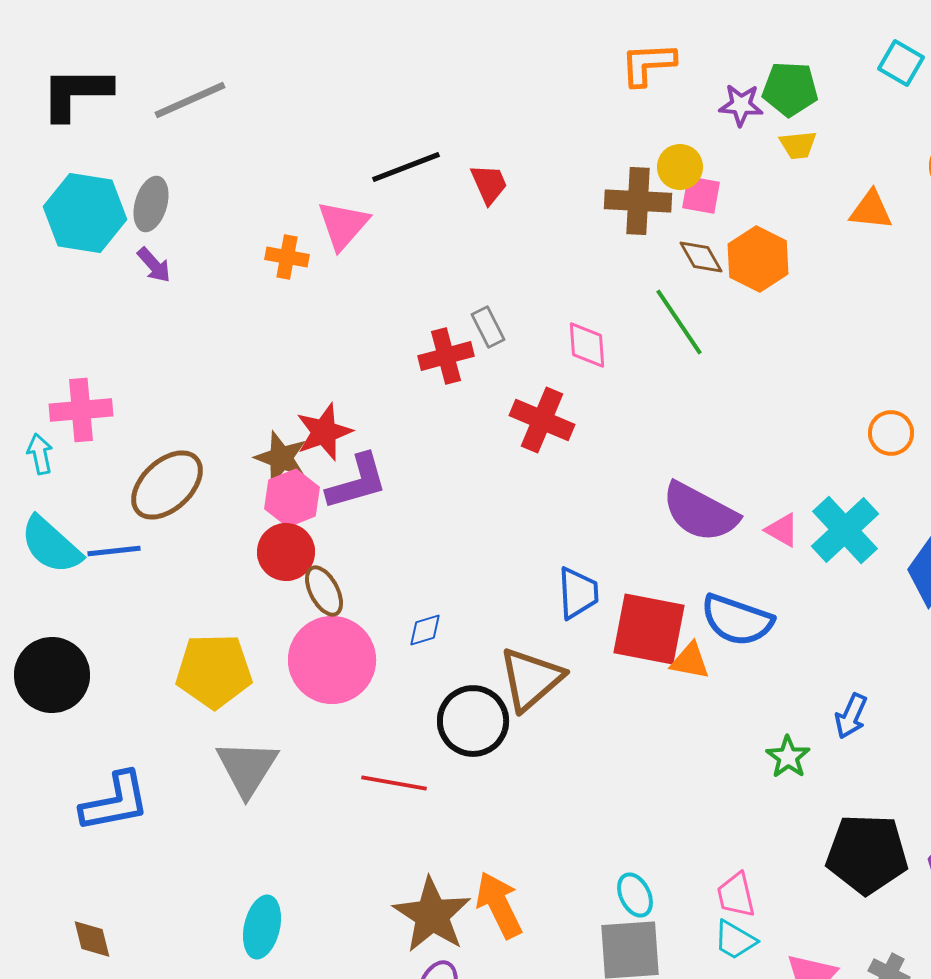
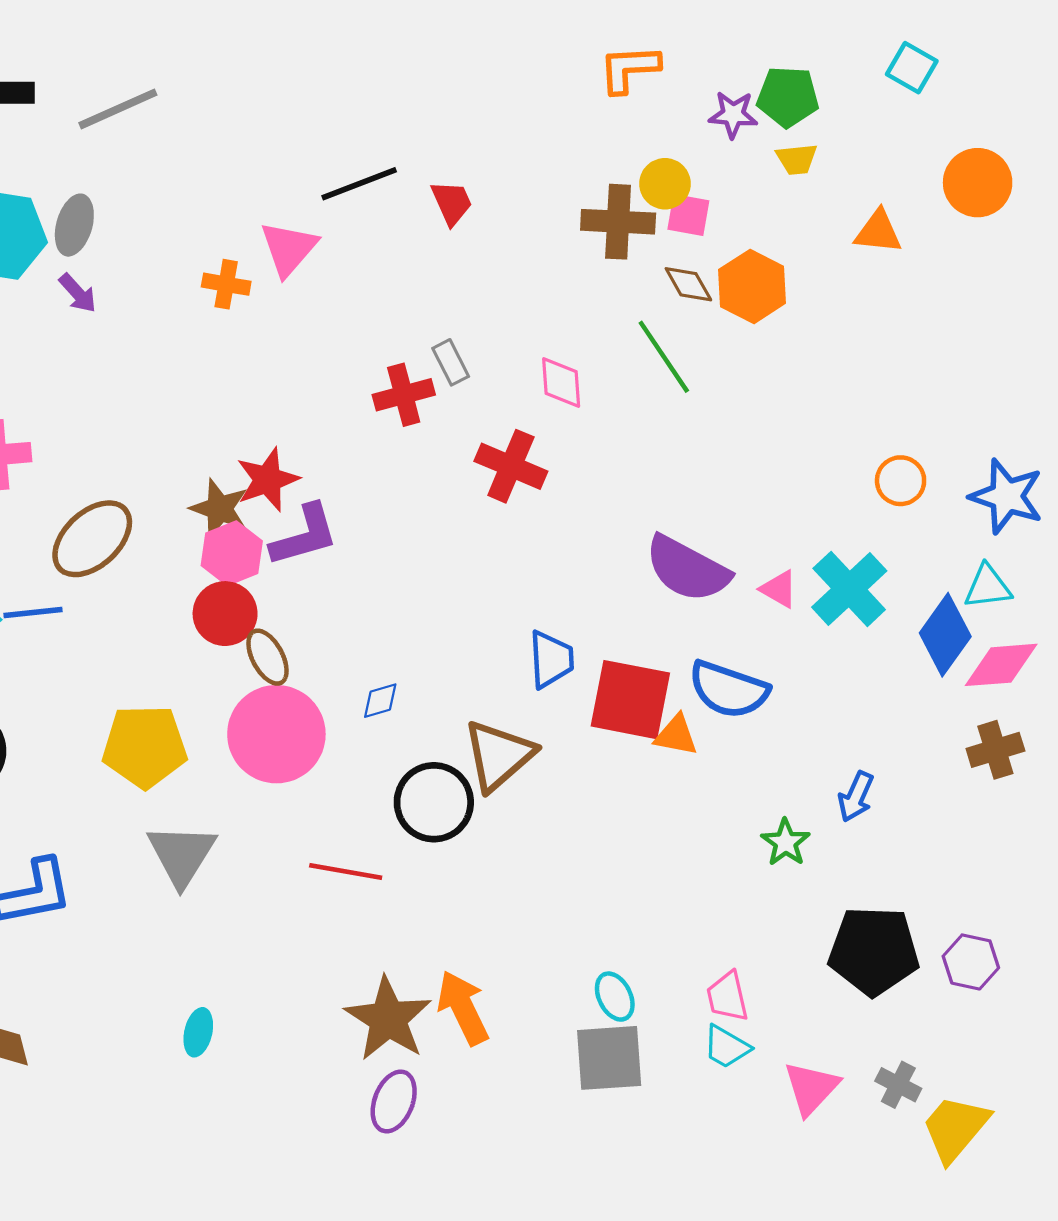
cyan ellipse: (262, 927) -> (198, 1032), size x0.7

